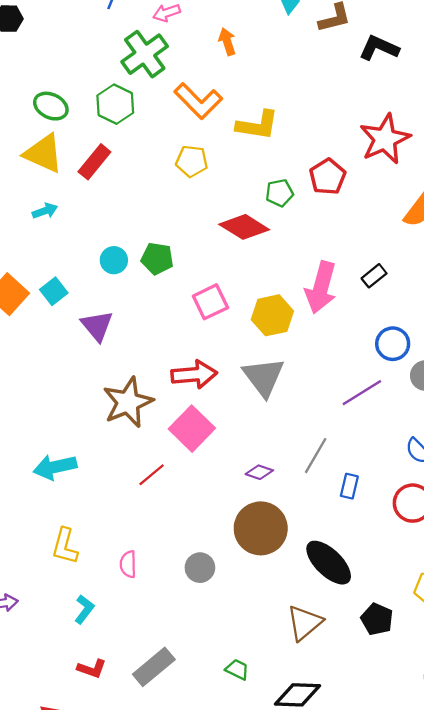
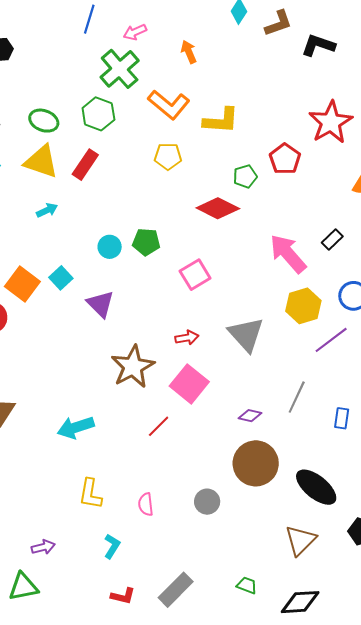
pink arrow: (321, 287) -> (288, 254), turned 129
yellow hexagon: (272, 315) -> (303, 306), moved
red arrow: (194, 374) -> (187, 338), size x0.6
blue rectangle: (349, 486) -> (342, 418), moved

